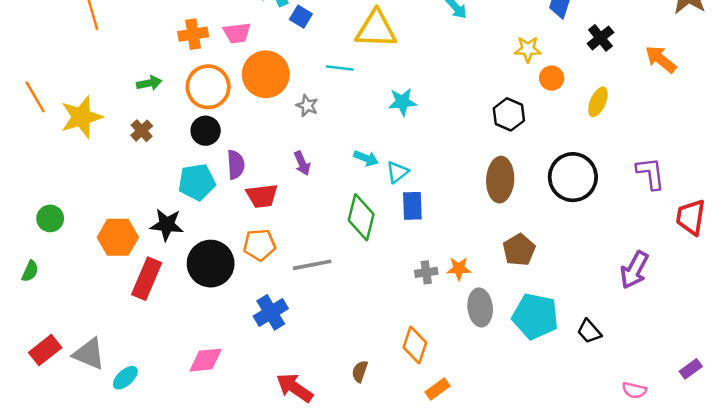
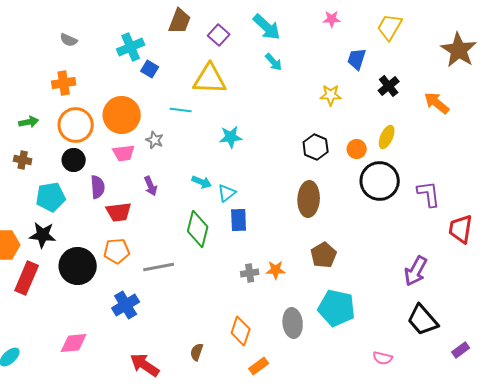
pink trapezoid: (237, 33) -> (124, 153), moved
orange circle: (552, 78) -> (357, 149), moved
brown cross: (142, 131) -> (23, 160), turned -36
black circle: (573, 177) -> (380, 181), moved
cyan pentagon: (197, 182) -> (51, 197), moved
gray ellipse: (480, 307) -> (293, 323), moved
black trapezoid: (589, 331) -> (423, 320), moved, size x1.6
pink semicircle: (634, 390) -> (383, 358), moved

